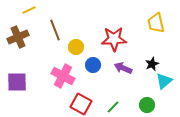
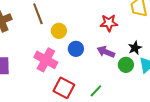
red star: (114, 39) -> (109, 23), moved, size x0.7
green circle: (147, 105) -> (126, 65), moved

